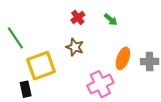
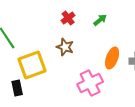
green arrow: (111, 19) -> (100, 20), turned -80

